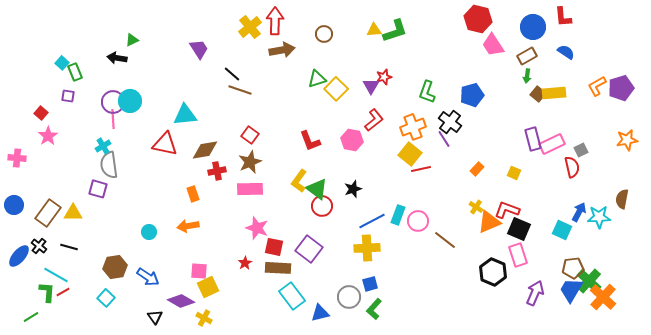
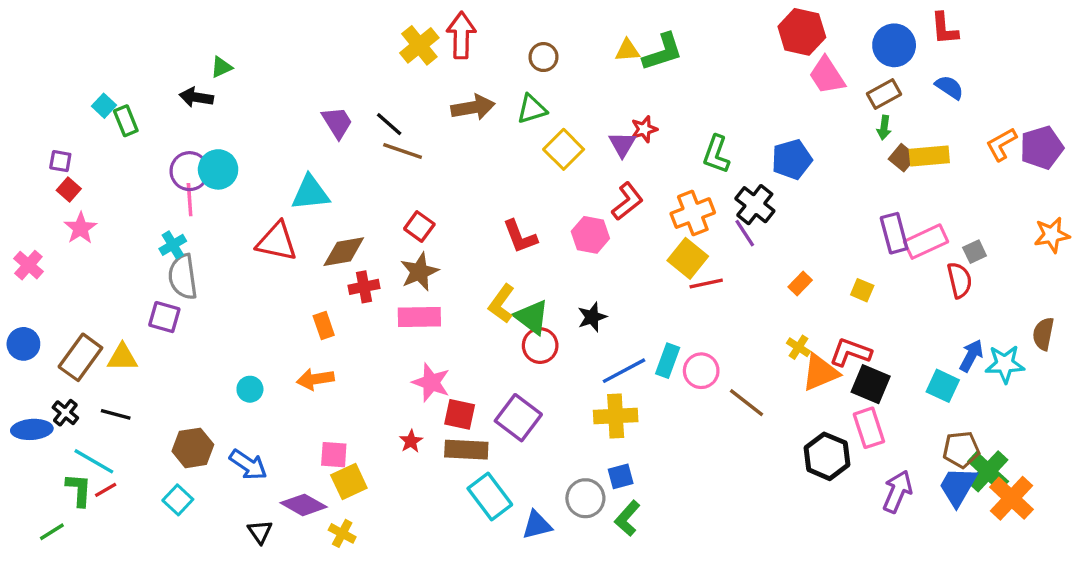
purple trapezoid: (199, 49) -> (337, 122), moved
brown arrow: (282, 50) -> (473, 107), moved
green triangle: (317, 79) -> (532, 109), moved
purple square: (68, 96) -> (60, 161), moved
pink cross: (17, 158) -> (28, 265), turned 36
blue ellipse: (19, 256) -> (32, 429), turned 45

